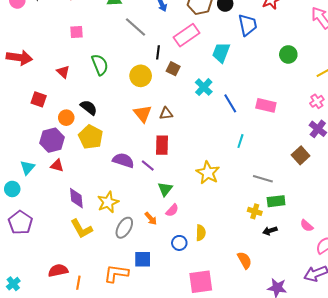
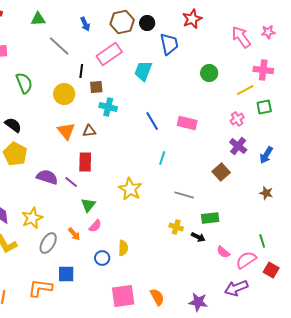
brown square: (173, 69) -> (96, 87), turned -32
cyan cross: (204, 87) -> (108, 107), moved, turned -30
green rectangle: (276, 201) -> (210, 218), moved
pink semicircle: (307, 226) -> (223, 252), moved
black arrow: (270, 231) -> (198, 237), moved, turned -136
orange semicircle: (245, 260) -> (157, 297), moved

